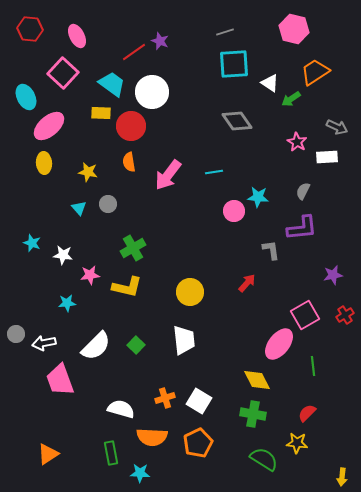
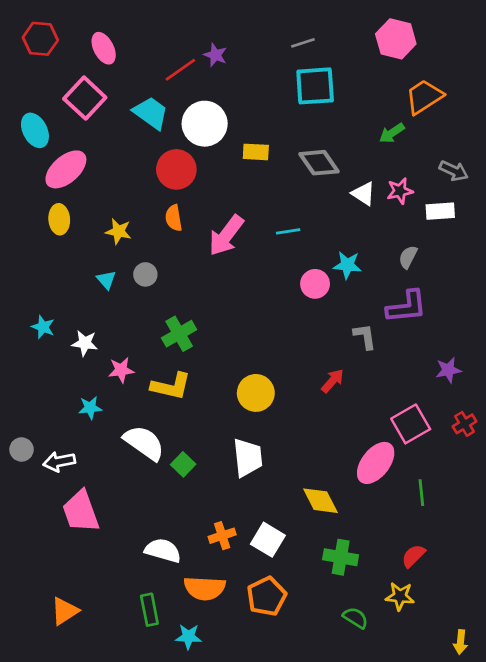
white triangle: (270, 83) -> (364, 194), moved
yellow rectangle: (101, 113) -> (256, 152), moved
pink star: (297, 142) -> (400, 191), turned 30
white semicircle: (96, 346) -> (144, 443), moved, turned -100
yellow diamond: (257, 380) -> (320, 501), moved
green semicircle: (264, 459) -> (355, 618), size x0.7

